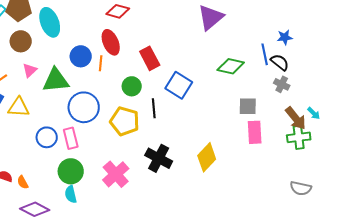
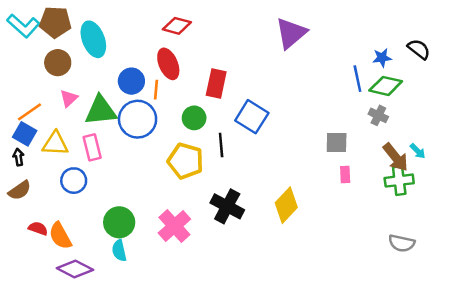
red rectangle: (150, 58) -> (216, 84), turned 40
black semicircle: (280, 62) -> (419, 49), moved
green diamond: (231, 66) -> (386, 86), moved
blue circle: (84, 107) -> (138, 119), moved
pink rectangle: (255, 132) -> (345, 174), size x0.6
blue circle: (47, 137) -> (74, 181), moved
pink rectangle: (71, 138) -> (92, 147), moved
orange semicircle: (23, 182) -> (60, 236), size x1.6

